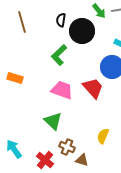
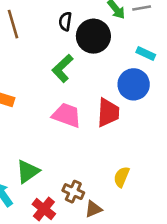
red trapezoid: (93, 88) -> (108, 113), turned 45
green triangle: (53, 121) -> (28, 171), moved, turned 42
brown triangle: (82, 160) -> (93, 209), turned -40

